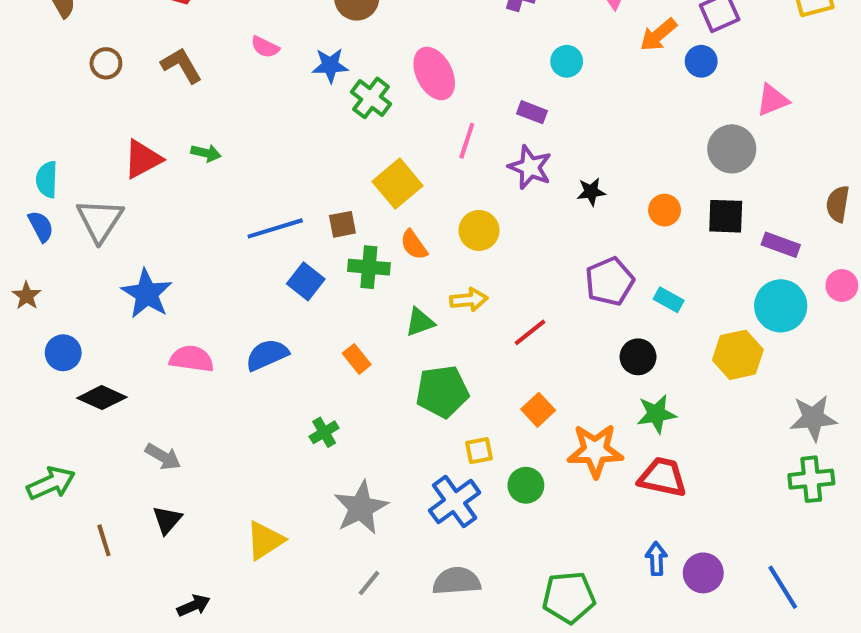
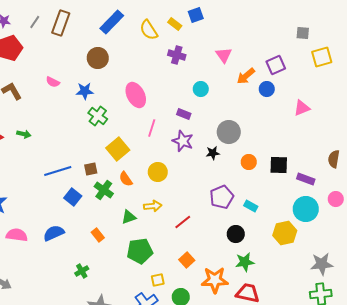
green cross: (371, 98) -> (98, 116), moved
gray circle: (732, 149) -> (229, 132), moved
green cross: (369, 267) -> (104, 190), turned 30

